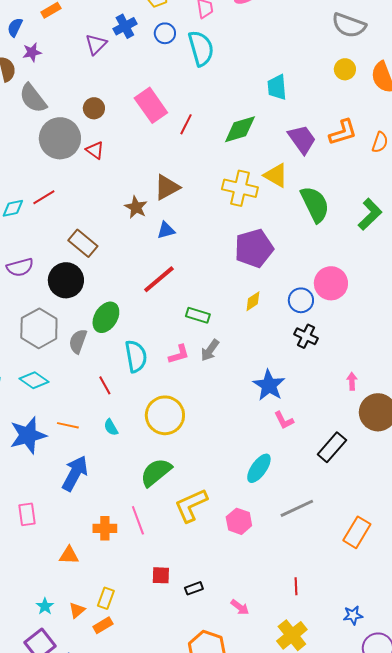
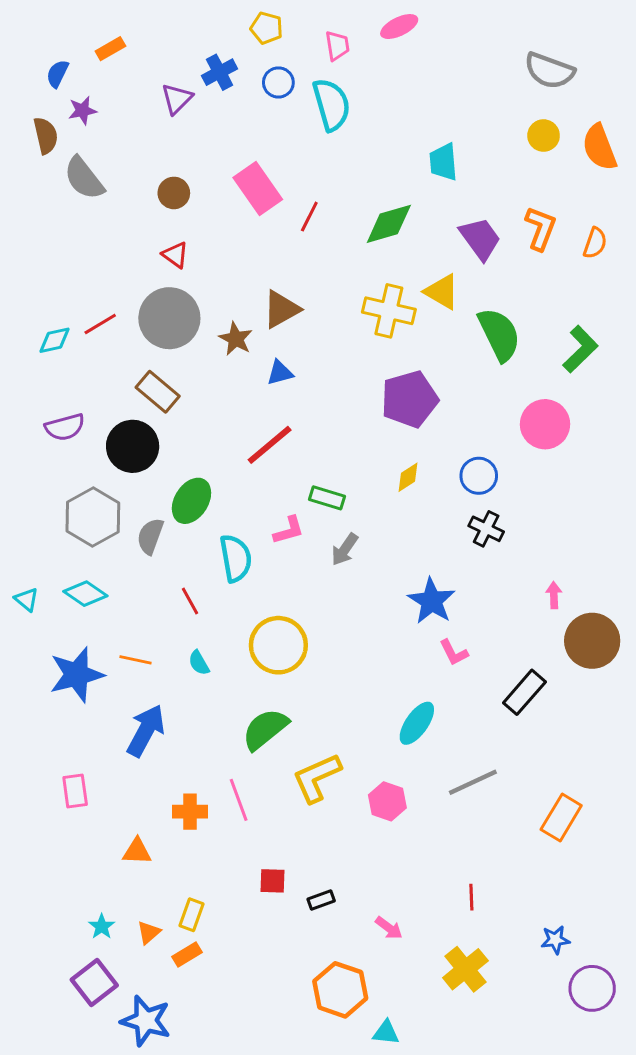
orange L-shape: (343, 132) -> (541, 228), turned -52
gray circle: (60, 138) -> (169, 318), moved
pink circle: (331, 283) -> (545, 424), moved
pink L-shape: (179, 354) -> (289, 530), moved

